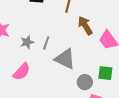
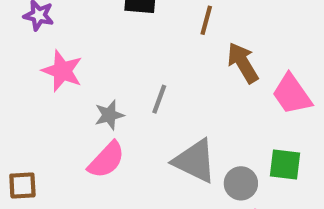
gray star: (27, 42) -> (109, 115), moved
gray triangle: (65, 59) -> (195, 161), moved

